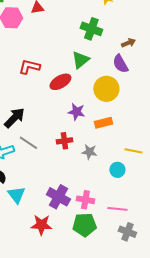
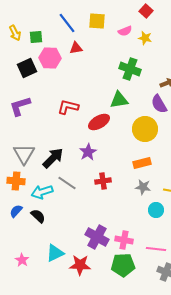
green triangle: (80, 60) -> (119, 100), turned 30
purple star: (76, 112) -> (88, 152), moved, turned 30
gray star: (89, 152) -> (143, 187), moved
cyan triangle: (16, 195) -> (55, 253), moved, turned 42

